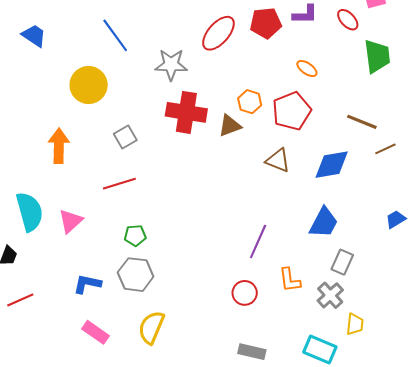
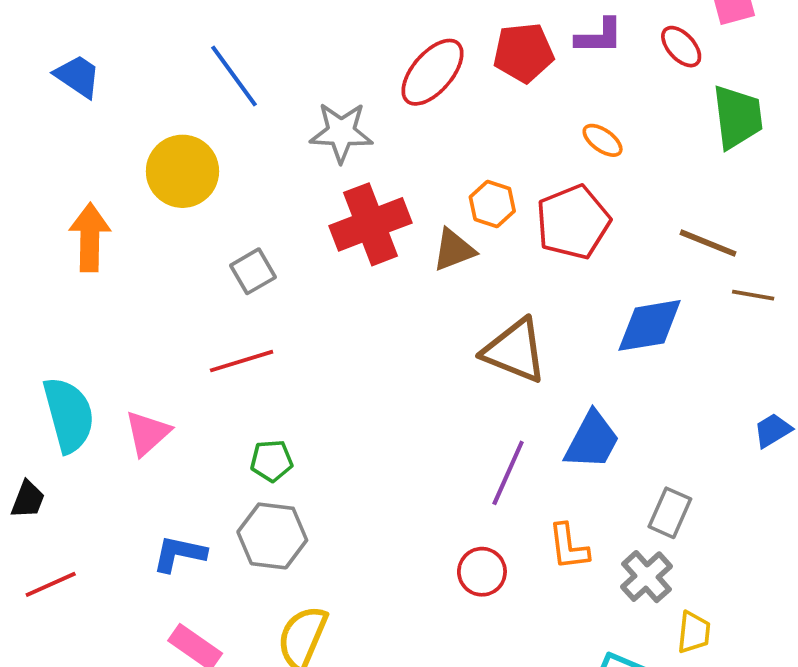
red cross: (186, 112) -> (371, 224), turned -30
orange arrow: (59, 146) -> (90, 237), moved
brown line: (385, 149) -> (753, 295), turned 35
brown triangle: (278, 160) -> (515, 351), moved, size x1.4
blue trapezoid: (324, 223) -> (592, 440), moved

